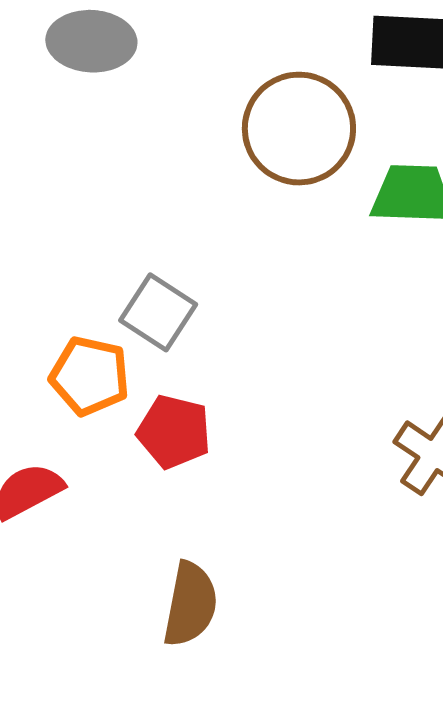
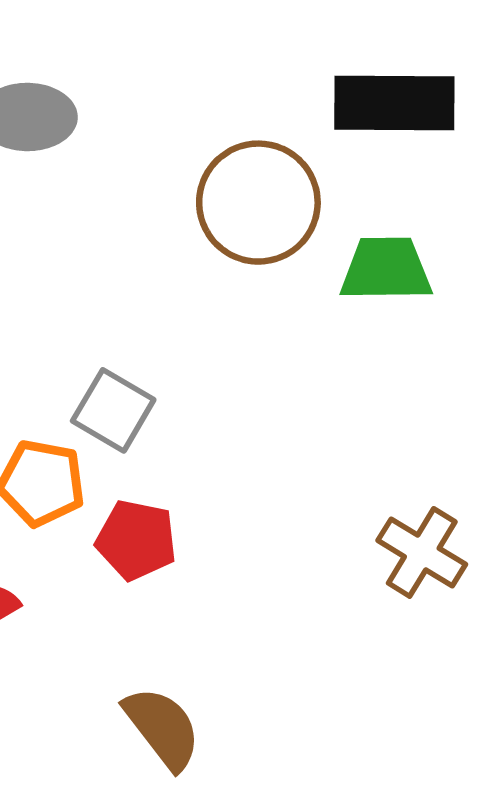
brown semicircle: (190, 604) -> (162, 728), turned -46

